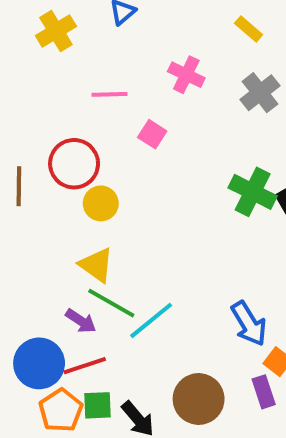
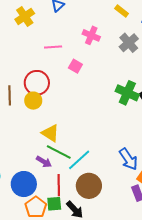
yellow circle: (101, 203) -> (33, 101), moved
red line: (85, 366) -> (59, 185), moved, turned -70
brown circle: (199, 399) -> (89, 186), moved

